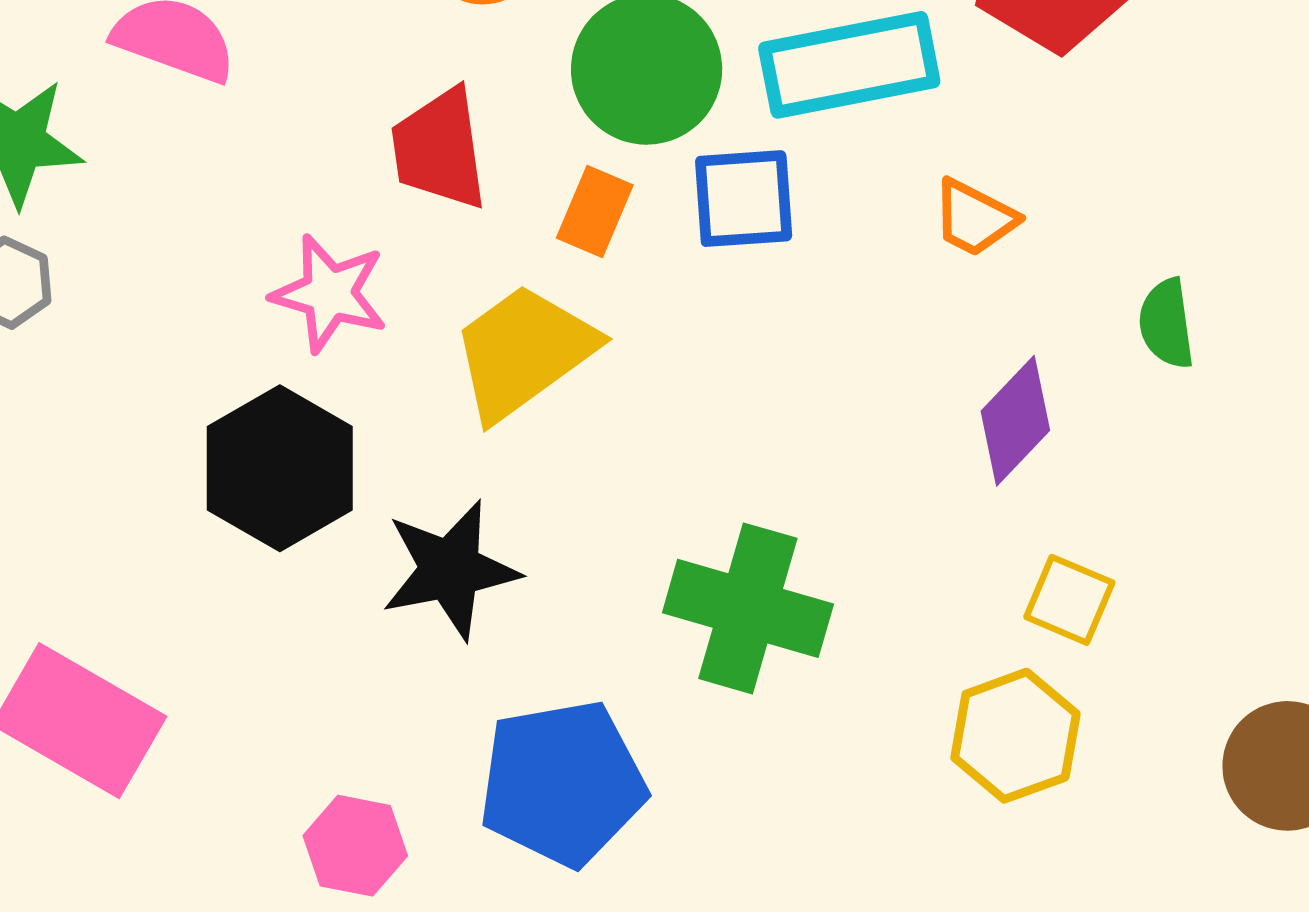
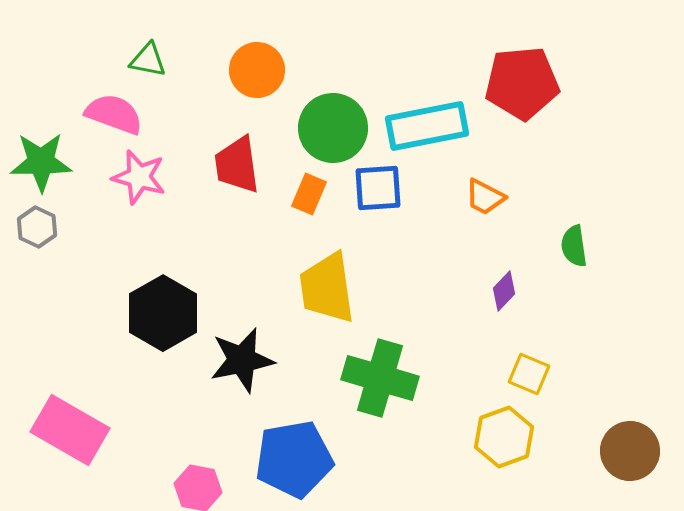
pink star: (329, 293) -> (139, 177), moved
yellow trapezoid: (524, 352) -> (327, 288), moved, turned -62
purple diamond: (1015, 421) -> (504, 291), size x0.7

